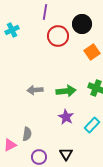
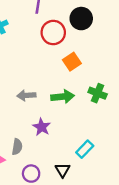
orange square: (92, 52) -> (72, 62), moved
purple star: (66, 117) -> (42, 127), moved
cyan rectangle: (92, 125) -> (85, 149), moved

